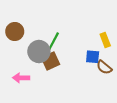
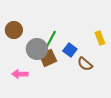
blue square: (93, 57) -> (70, 50), moved, turned 32
brown semicircle: (104, 67) -> (85, 64), moved

